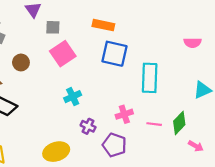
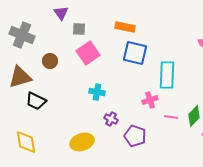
cyan cross: (73, 97) -> (97, 92), turned 35
pink cross: (124, 114) -> (150, 100), moved

